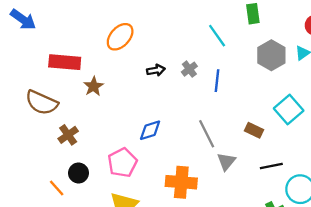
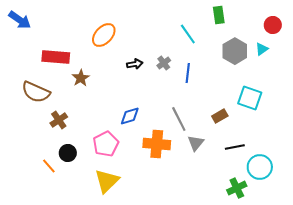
cyan square: (289, 109) -> (250, 98), turned -30
brown rectangle: (254, 130) -> (220, 116), turned -56
orange cross: (181, 182) -> (157, 144), moved

